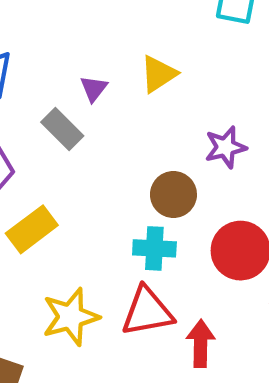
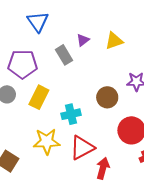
yellow rectangle: (32, 229) -> (39, 97), turned -40
cyan cross: (154, 248) -> (71, 114), moved, turned -30
red triangle: (147, 312) -> (82, 148), turned -32

